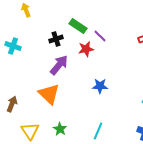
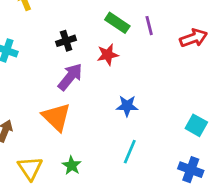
green rectangle: (78, 26) -> (117, 23), moved
purple line: (100, 36) -> (149, 26), moved, turned 32
cyan line: (98, 131) -> (130, 152), moved

